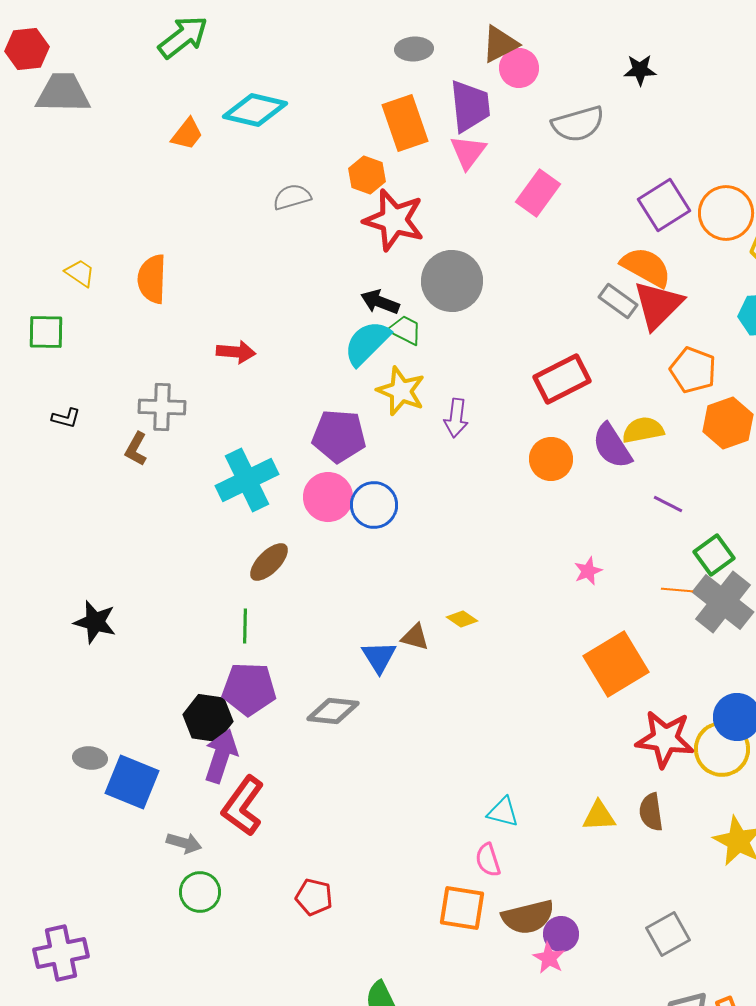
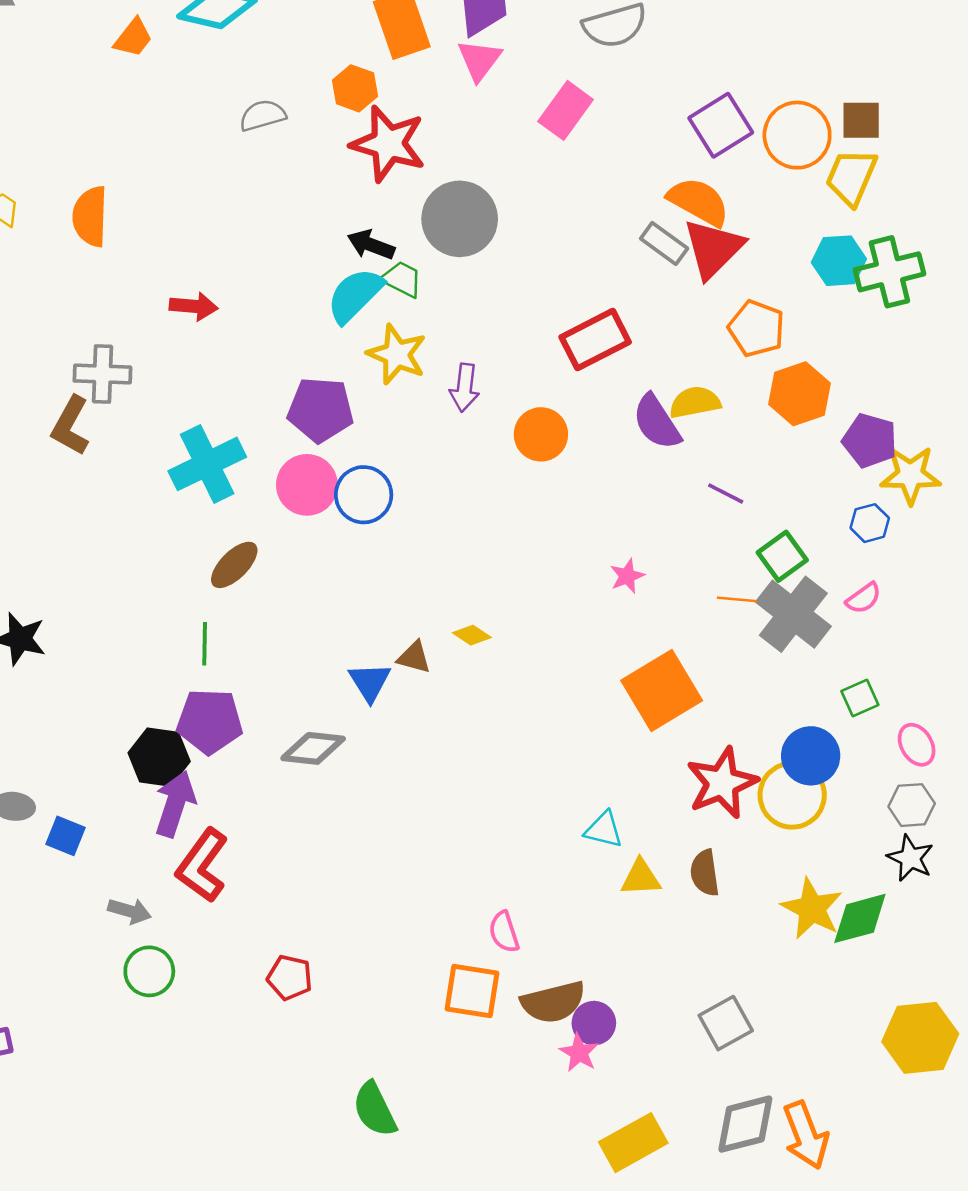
brown L-shape: (136, 449) -> (70, 426), size x1.4
orange circle: (551, 459) -> (541, 434), moved
red star: (665, 739) -> (722, 783), turned -30
blue square: (132, 782) -> (66, 836), size x0.6
cyan triangle: (503, 812) -> (604, 830), moved

